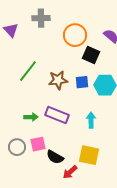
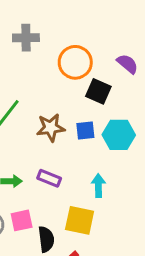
purple rectangle: (57, 115) -> (49, 178), size x0.7
yellow square: (89, 155) -> (80, 220), moved
black semicircle: (55, 157) -> (46, 239), turned -126

